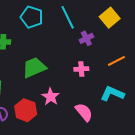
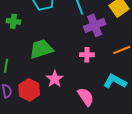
purple cross: (86, 38) -> (95, 25), size x1.5

